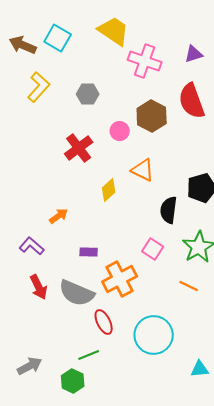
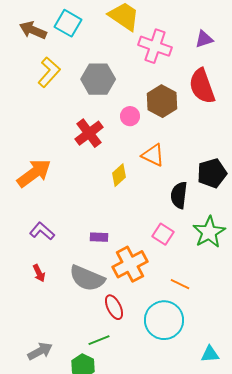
gray hexagon: (88, 94) -> (98, 79), size x1.5
orange arrow: (59, 216) -> (34, 173), moved, size x1.8
orange line: (189, 286) -> (180, 284), moved
red arrow: (39, 287) -> (39, 273), moved, size x0.7

